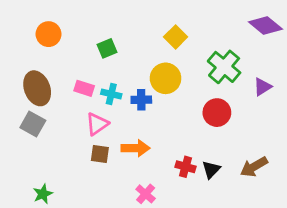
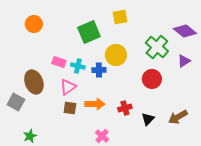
purple diamond: (265, 26) -> (185, 31), moved
yellow square: (176, 37) -> (120, 17), moved, turned 35
green square: (107, 48) -> (89, 32), moved, size x1.6
brown ellipse: (37, 88) -> (34, 82), moved
gray square: (33, 124) -> (16, 102), moved
red cross: (185, 167) -> (125, 108), moved, turned -32

